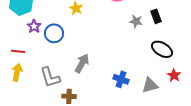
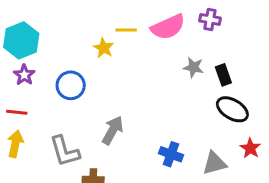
black rectangle: (156, 16) -> (223, 75), moved
purple star: (34, 26) -> (24, 75), moved

